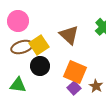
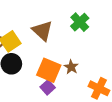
brown star: (96, 86) -> (71, 67), moved

